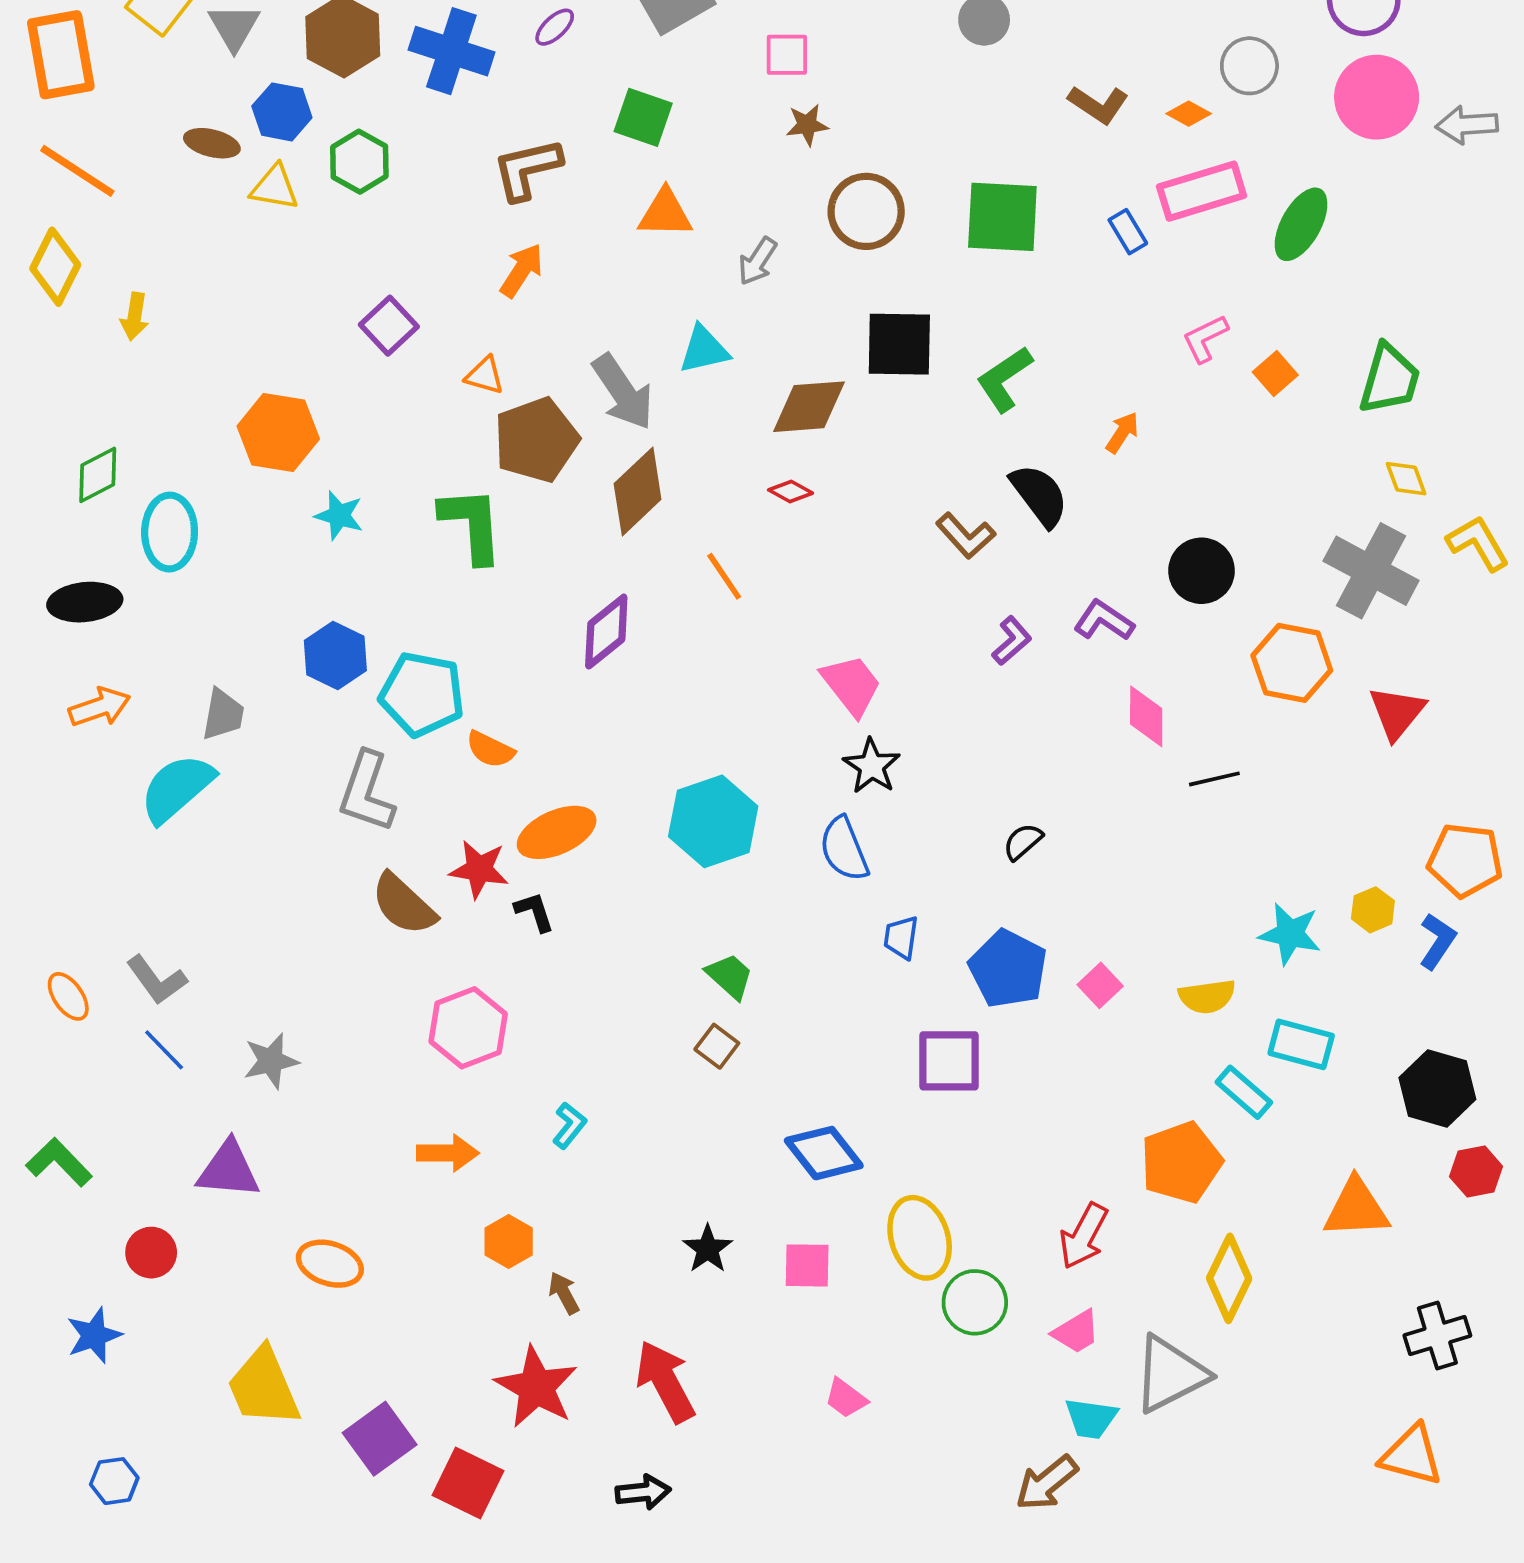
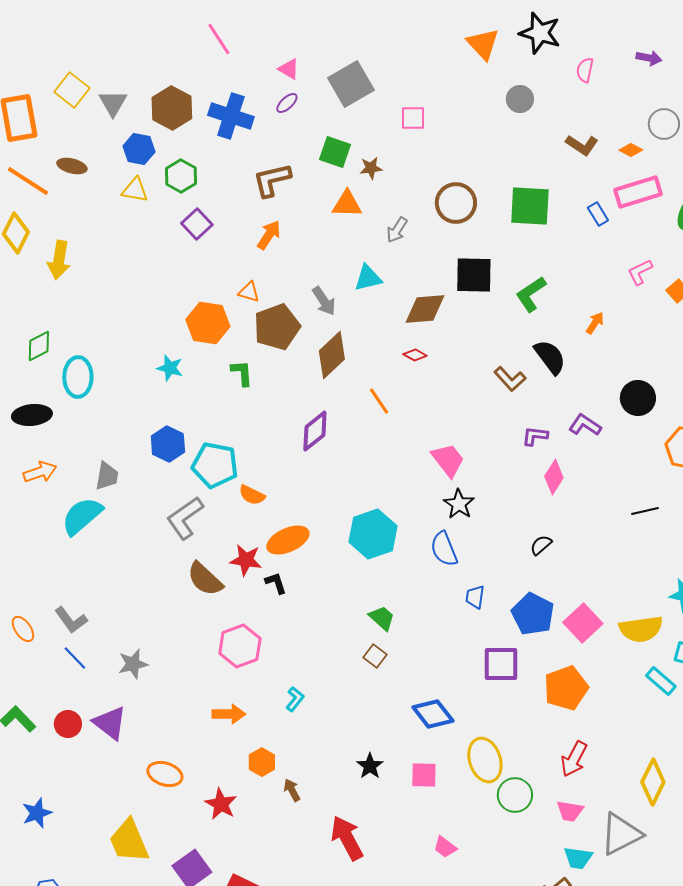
brown star: (807, 125) -> (371, 168), moved
brown ellipse: (212, 143) -> (72, 166), moved
yellow arrow: (135, 316) -> (59, 260), size x1.5
purple square: (389, 326) -> (197, 224), moved
gray arrow: (623, 392) -> (324, 301), size x0.7
orange hexagon: (278, 433) -> (208, 323), moved
green L-shape: (472, 525) -> (242, 373), size x0.6
purple L-shape: (1012, 641) -> (535, 436), turned -132
pink diamond: (1146, 716) -> (554, 477), moved, turned 32
gray L-shape: (367, 792) -> (185, 518), turned 36
pink square: (1100, 985) -> (583, 623), size x1.6
yellow semicircle: (1207, 996) -> (641, 629), size x1.4
orange pentagon: (1181, 1162) -> (566, 688), moved
purple triangle: (229, 1170) -> (110, 723), turned 33
red circle: (151, 1253) -> (68, 724), moved
pink trapezoid: (1076, 1332) -> (570, 811), turned 40
red star: (536, 1387) -> (221, 804), moved, size x0.7

